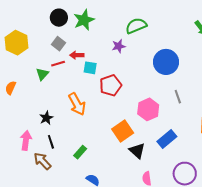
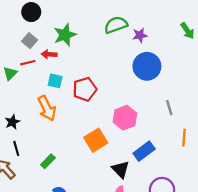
green star: (84, 20) -> (65, 35), moved
purple star: (119, 46) -> (140, 35), moved
cyan square: (90, 68) -> (55, 81), moved
gray line: (178, 97) -> (169, 108), moved
black triangle: (137, 151) -> (121, 169), moved

